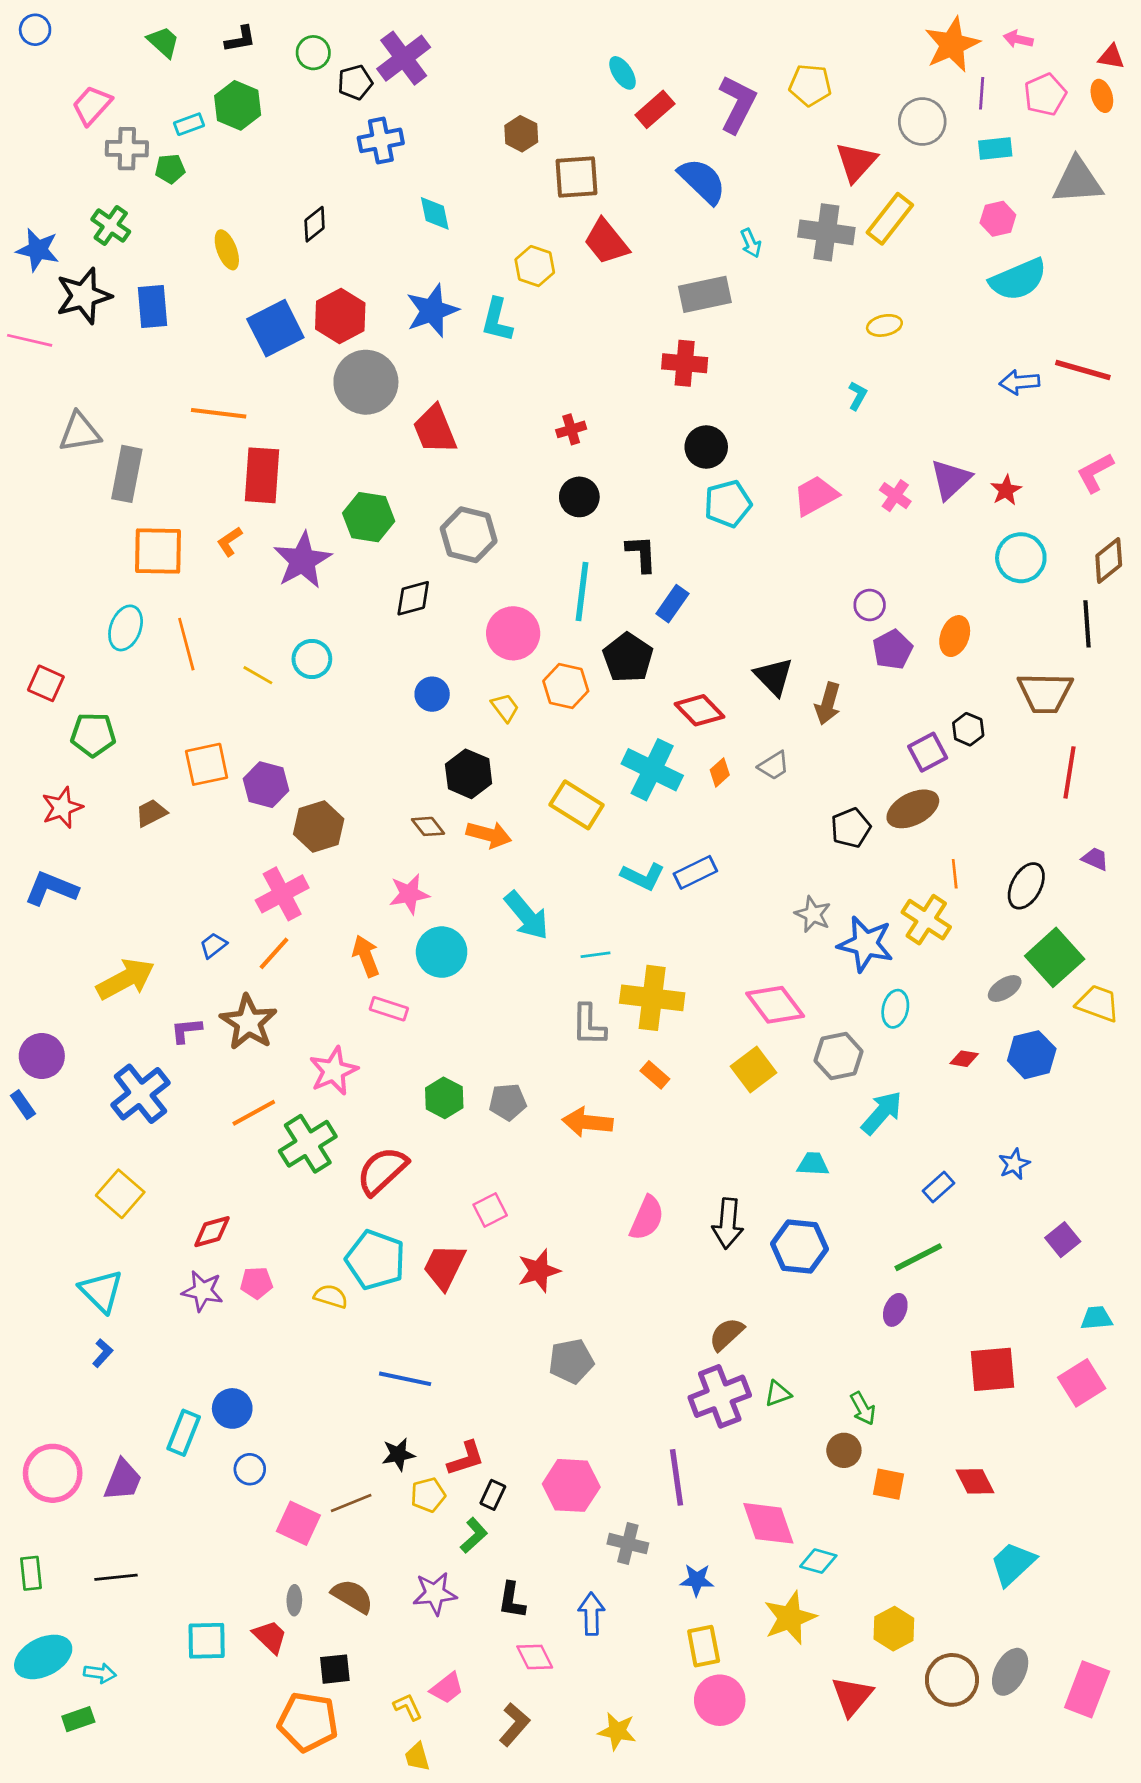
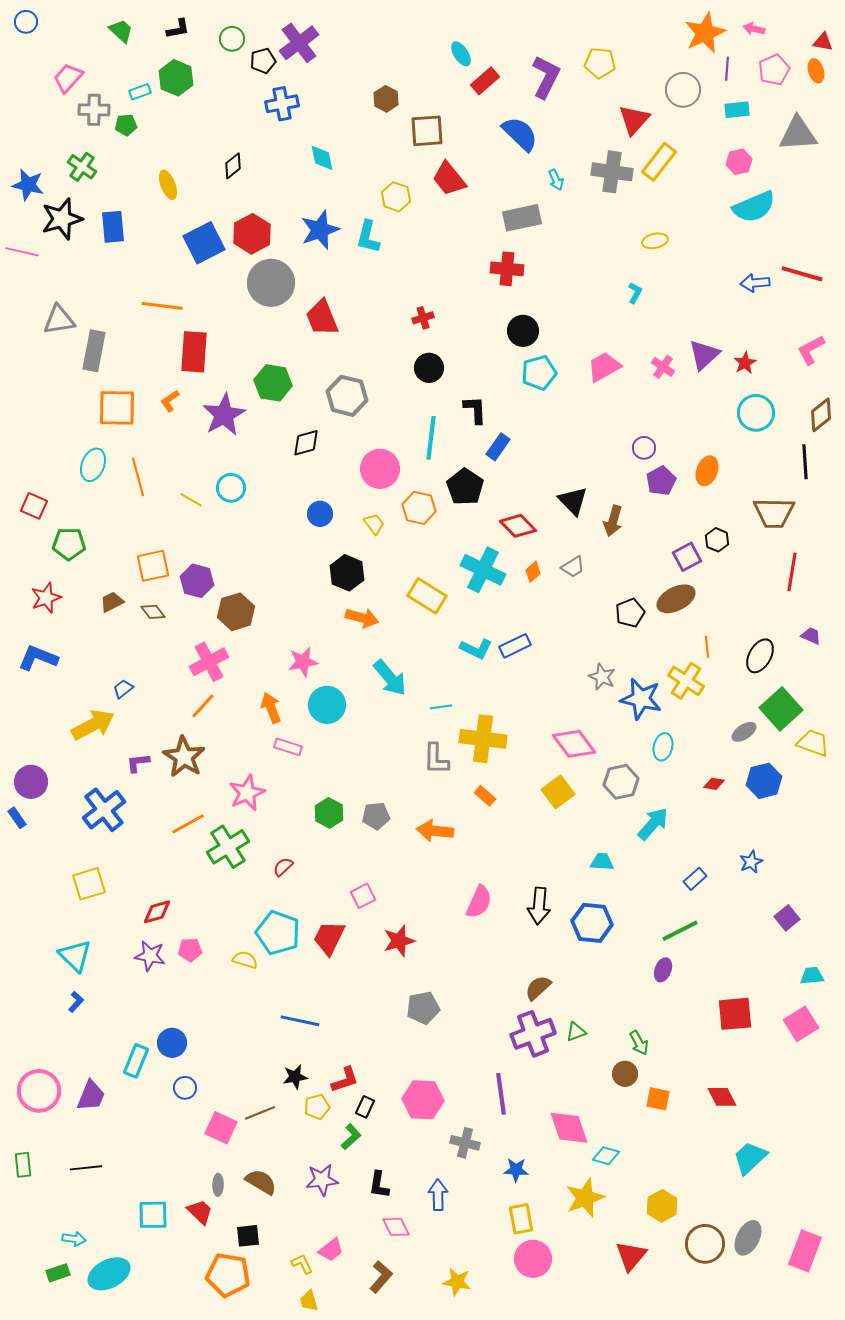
brown diamond: (428, 826) -> (153, 612), moved
blue trapezoid: (213, 945) -> (123, 689), moved
red semicircle: (382, 1171) -> (283, 867), size x0.5
yellow square: (120, 1194) -> (89, 884), turned 32
cyan ellipse: (43, 1657) -> (109, 1274), moved

